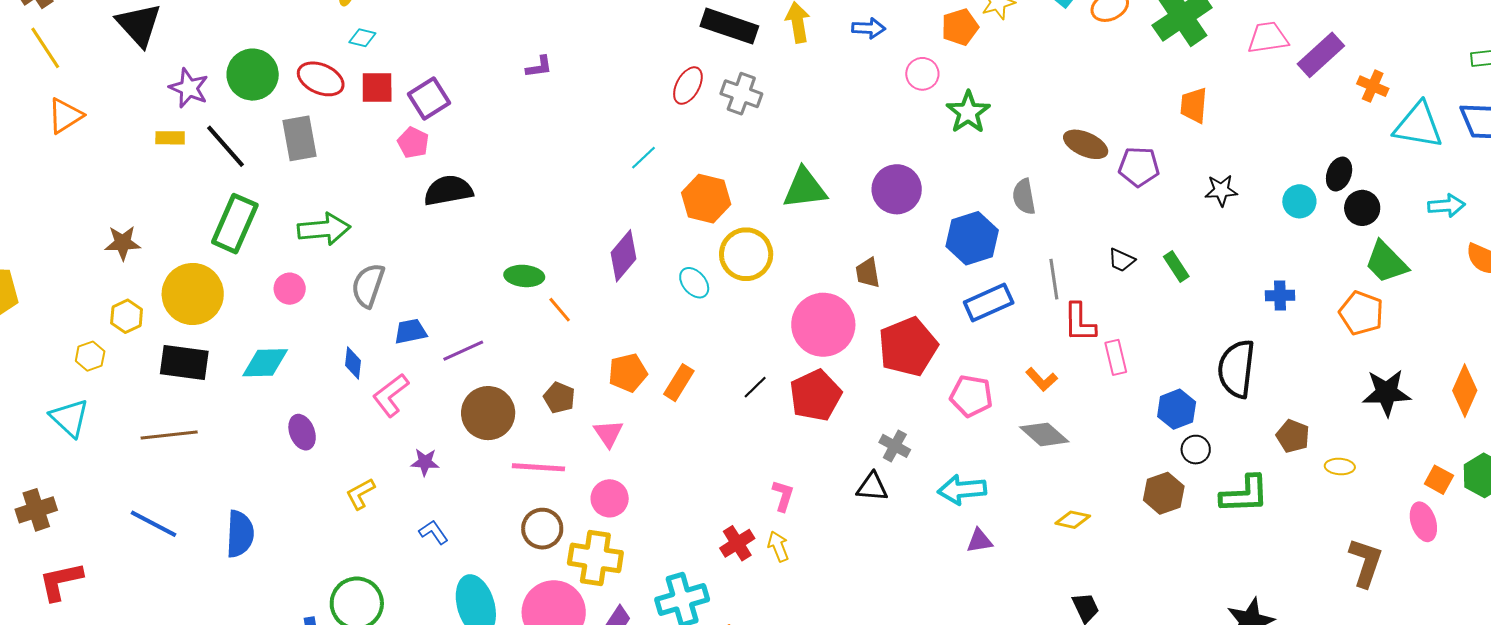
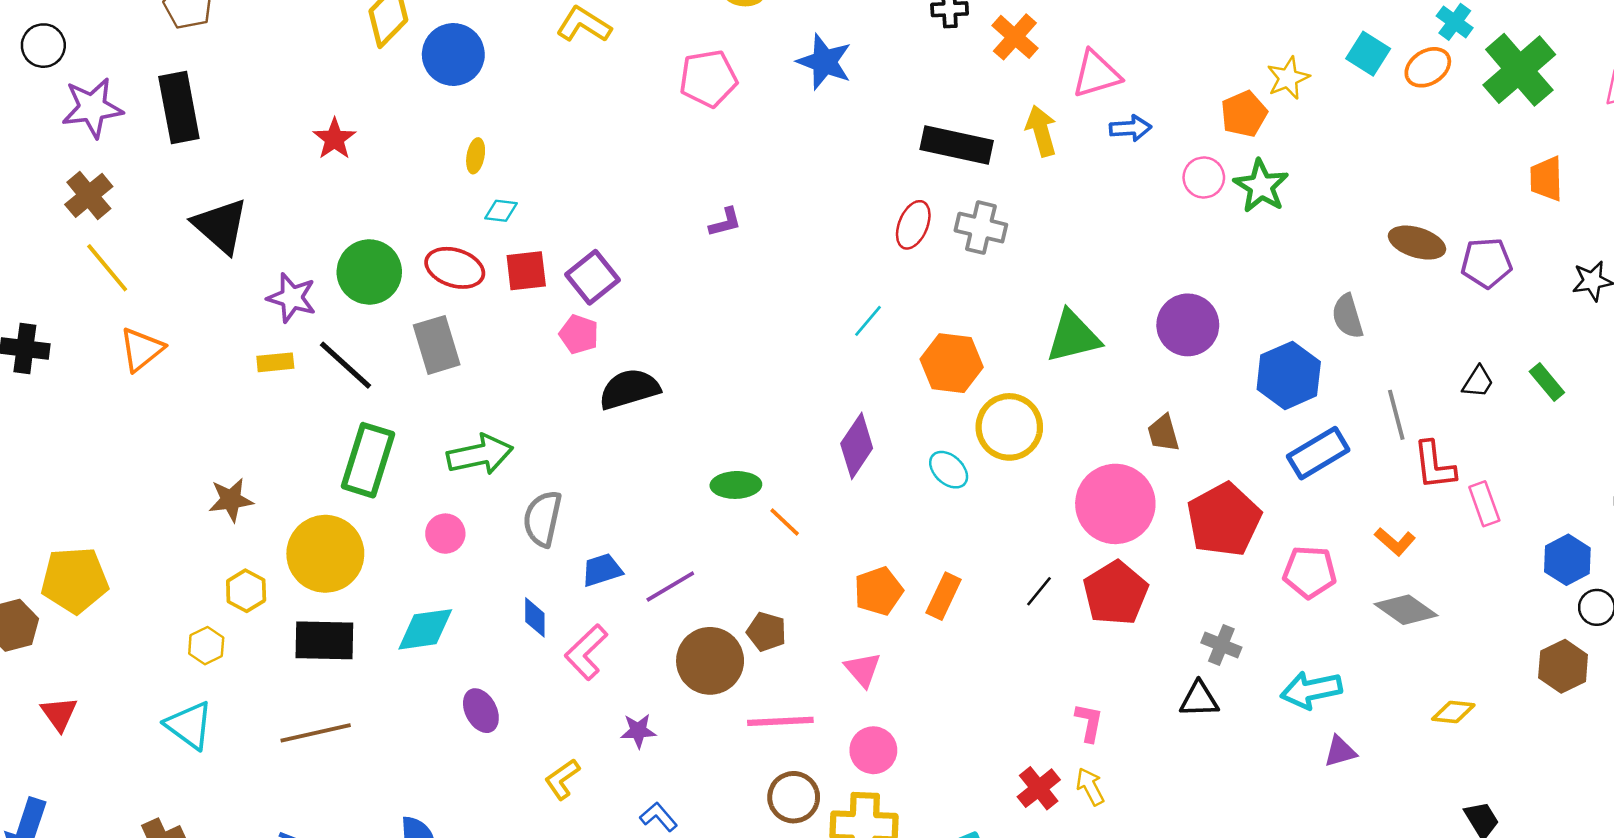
green star: (968, 112) -> (1261, 186), moved
black trapezoid: (1122, 260) -> (1478, 382), turned -76
brown pentagon: (559, 398) -> (766, 632), moved

